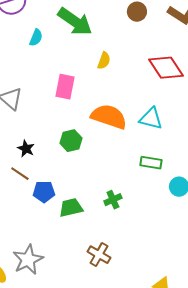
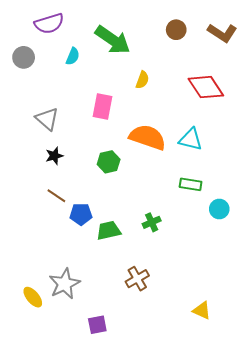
black star: (26, 149) -> (54, 156), moved, turned 30
brown cross: (99, 255) -> (137, 279), turned 30

